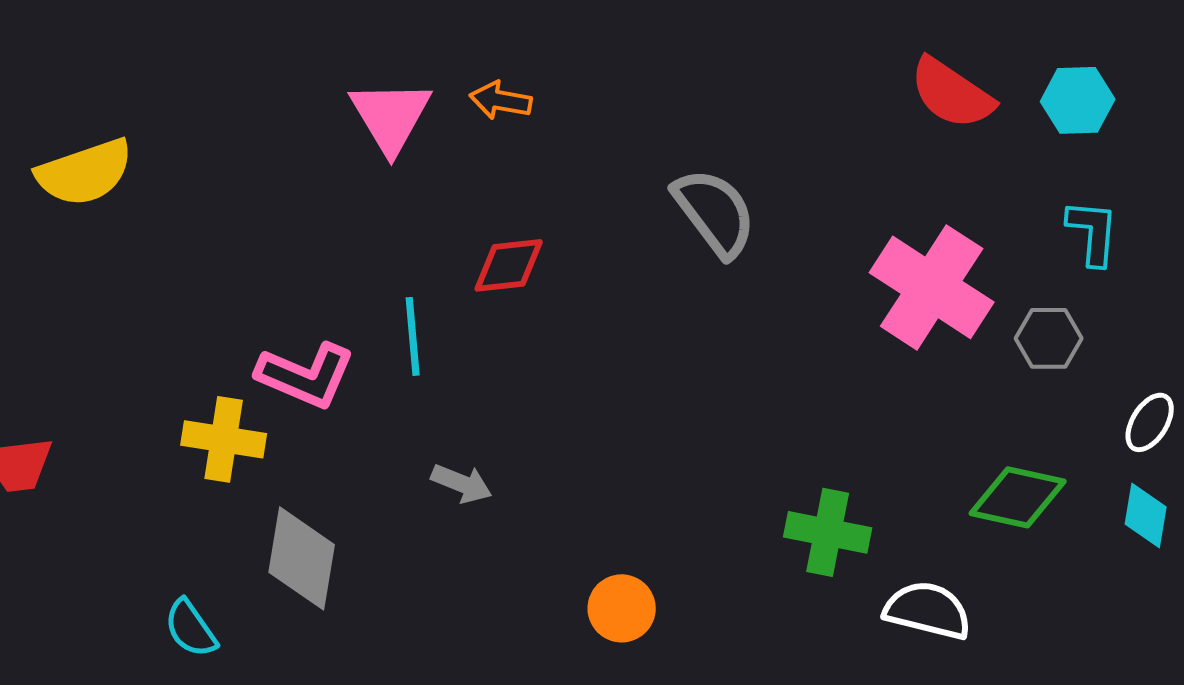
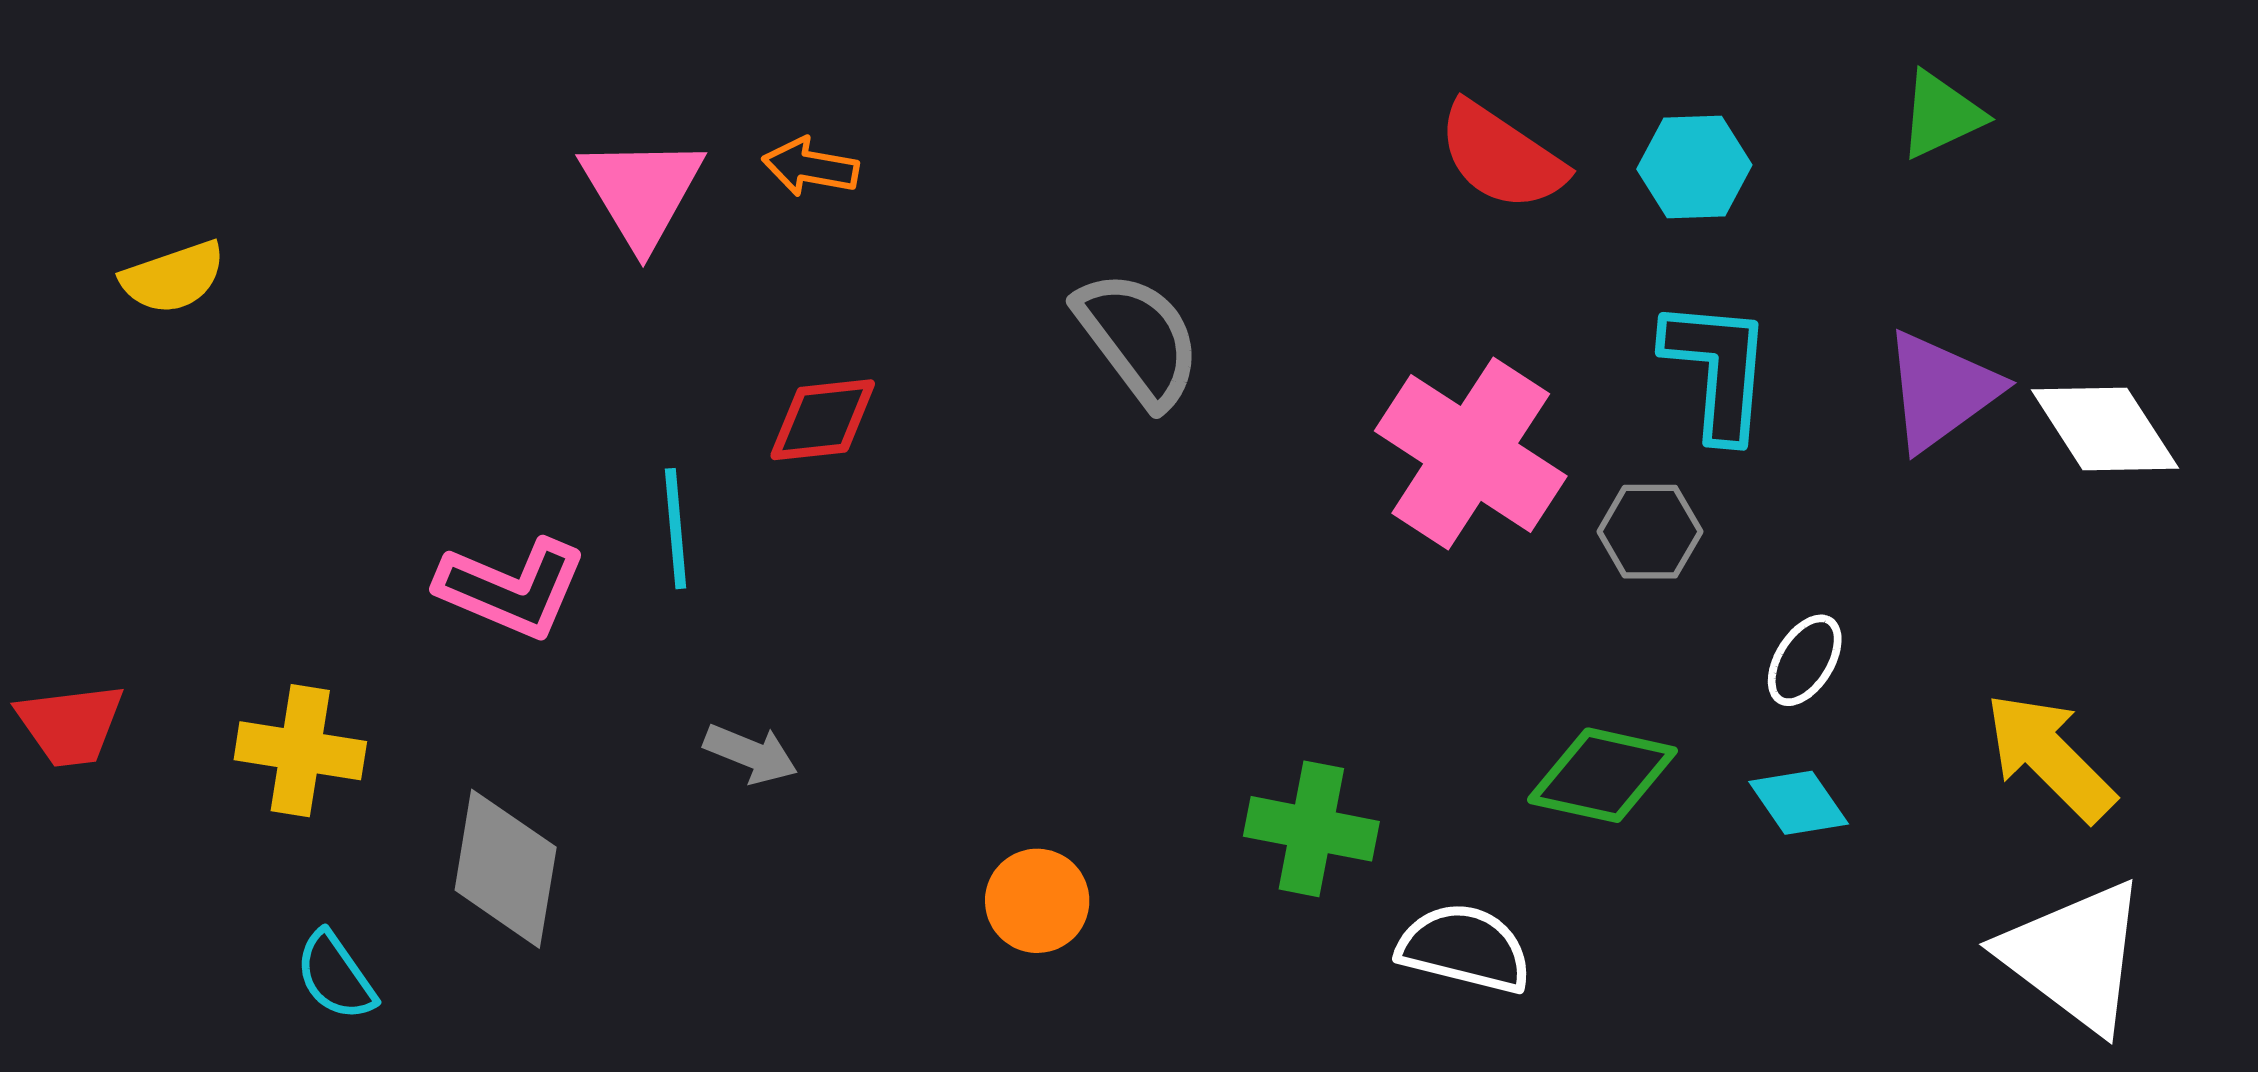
yellow semicircle: (85, 172) -> (173, 277), size x0.7
cyan L-shape: (1093, 232) -> (1717, 369), size x1.4
yellow cross: (224, 439) -> (300, 751), moved
cyan diamond: (1146, 515) -> (1799, 803), turned -44
orange circle: (622, 608) -> (1037, 901), moved

